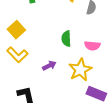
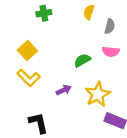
green semicircle: (66, 39) -> (82, 60), turned 63
pink semicircle: (92, 46) -> (111, 52), moved

